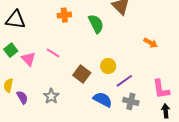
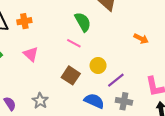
orange cross: (64, 15) -> (24, 21), moved
pink line: (53, 53) -> (74, 43), moved
pink triangle: (28, 59) -> (31, 54), moved

